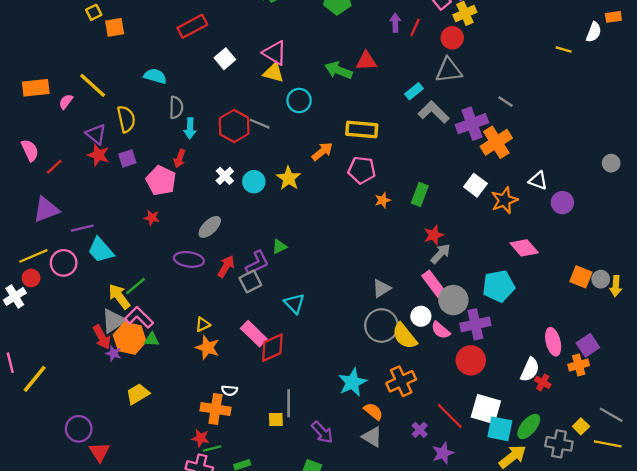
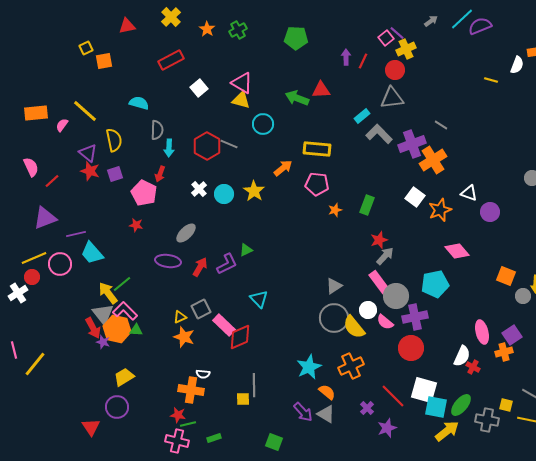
gray circle: (601, 279) -> (523, 296), moved
gray square: (250, 281) -> (201, 309), moved
gray triangle: (113, 321) -> (103, 314), turned -35
yellow square: (581, 426) -> (506, 405), turned -32
purple circle: (79, 429) -> (117, 407), moved
purple arrow: (322, 432) -> (303, 412), moved

